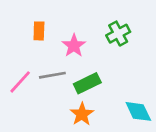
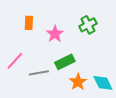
gray line: (52, 75) -> (39, 73), moved
orange star: (82, 114) -> (78, 82), moved

